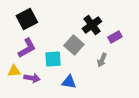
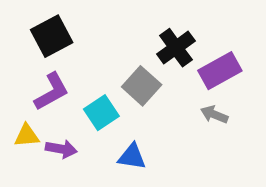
purple rectangle: (115, 37) -> (220, 71), size x1.5
cyan square: (53, 59) -> (101, 113), turned -30
gray arrow: (102, 60) -> (214, 115), moved, turned 88

